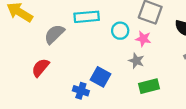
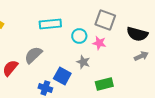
gray semicircle: (54, 34) -> (33, 55), moved
gray star: (136, 61) -> (83, 62), moved

